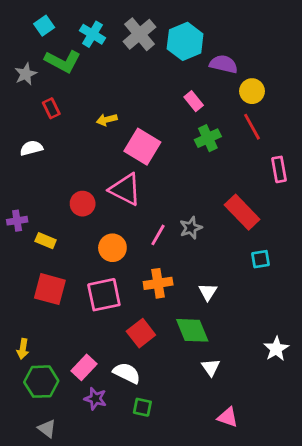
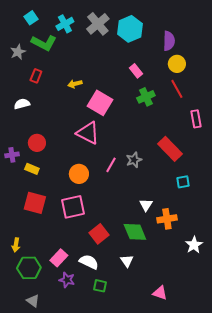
cyan cross: (93, 34) -> (65, 24), turned 30
purple semicircle: (224, 64) -> (169, 41), moved, turned 78
red rectangle: (51, 108) -> (36, 76), turned 48
red circle: (83, 204) -> (37, 143), moved
orange cross: (158, 283) -> (167, 219), moved
white triangle: (211, 367) -> (127, 261), moved

